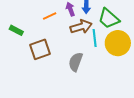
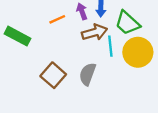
green rectangle: (16, 30) -> (17, 36), size x1.5
brown square: (40, 49) -> (53, 75), moved, turned -30

